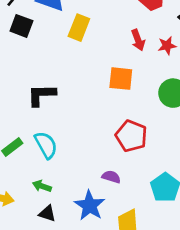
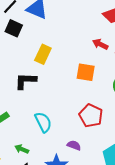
yellow rectangle: (79, 28) -> (43, 54), moved
red arrow: (138, 40) -> (100, 44), turned 133
cyan semicircle: (46, 145) -> (43, 122), moved

